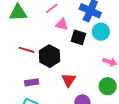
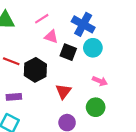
red triangle: (69, 80) -> (63, 91), moved

